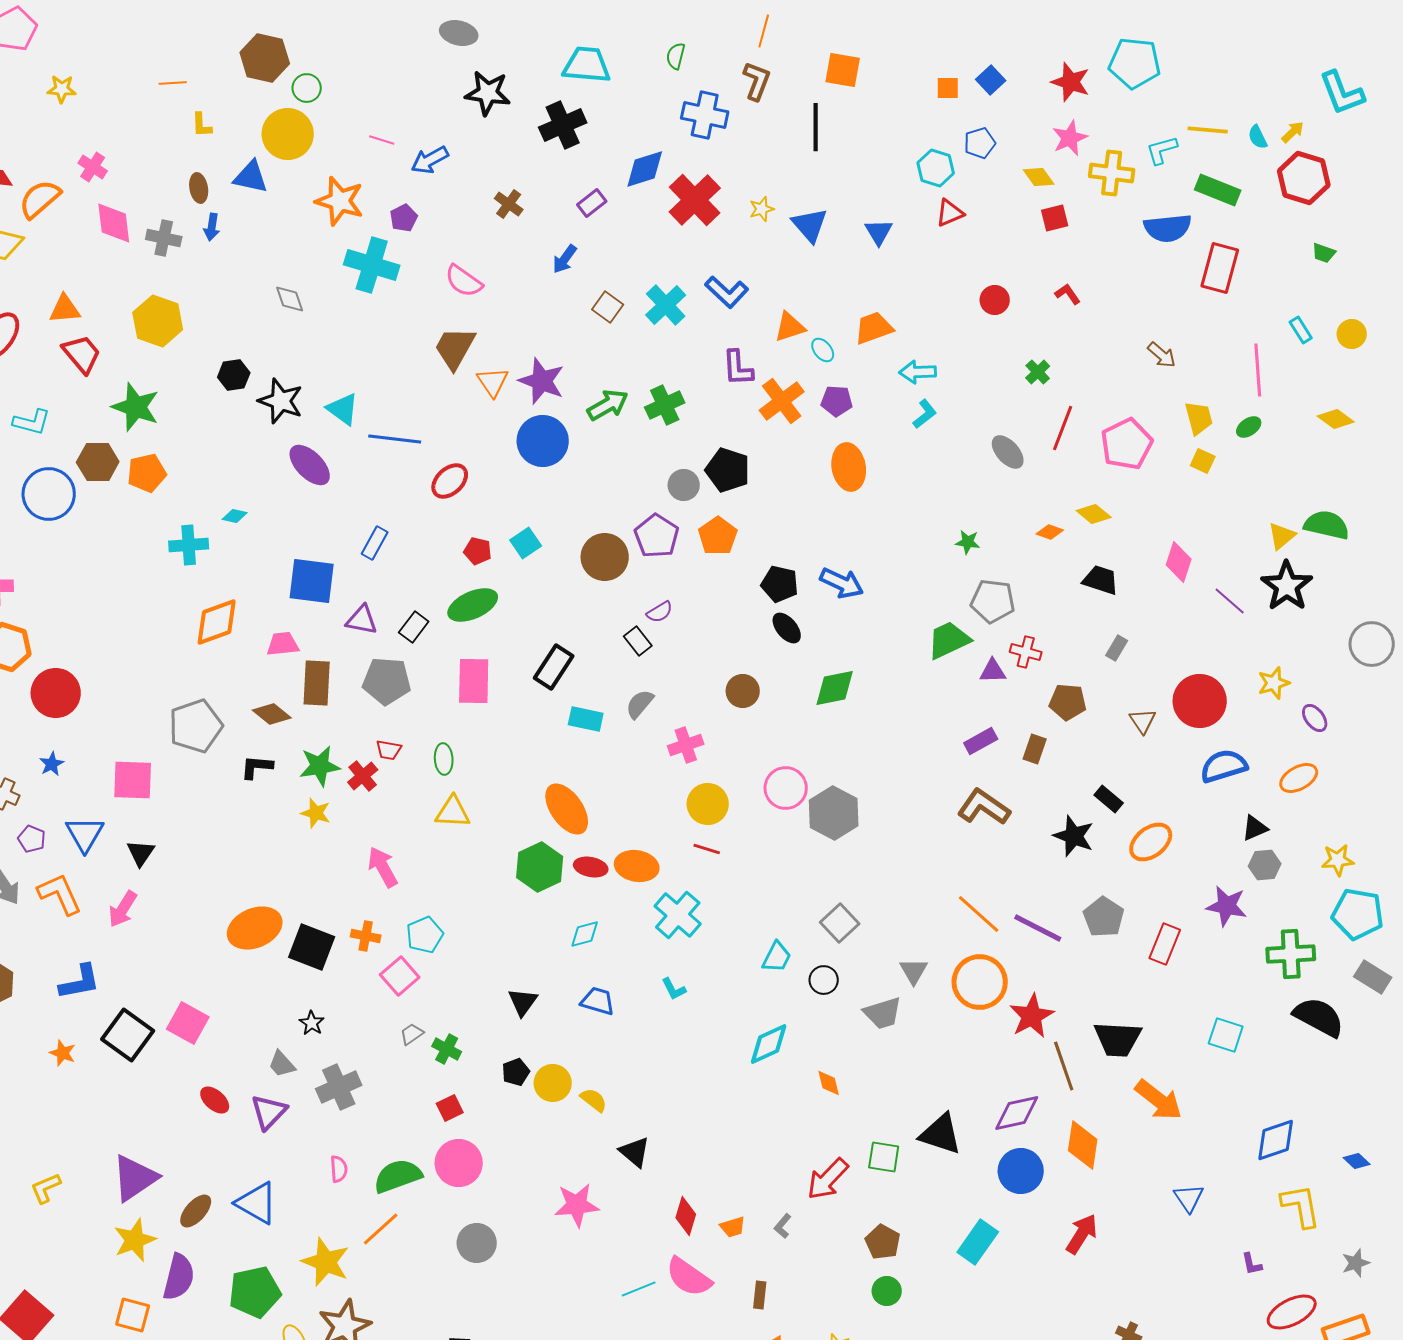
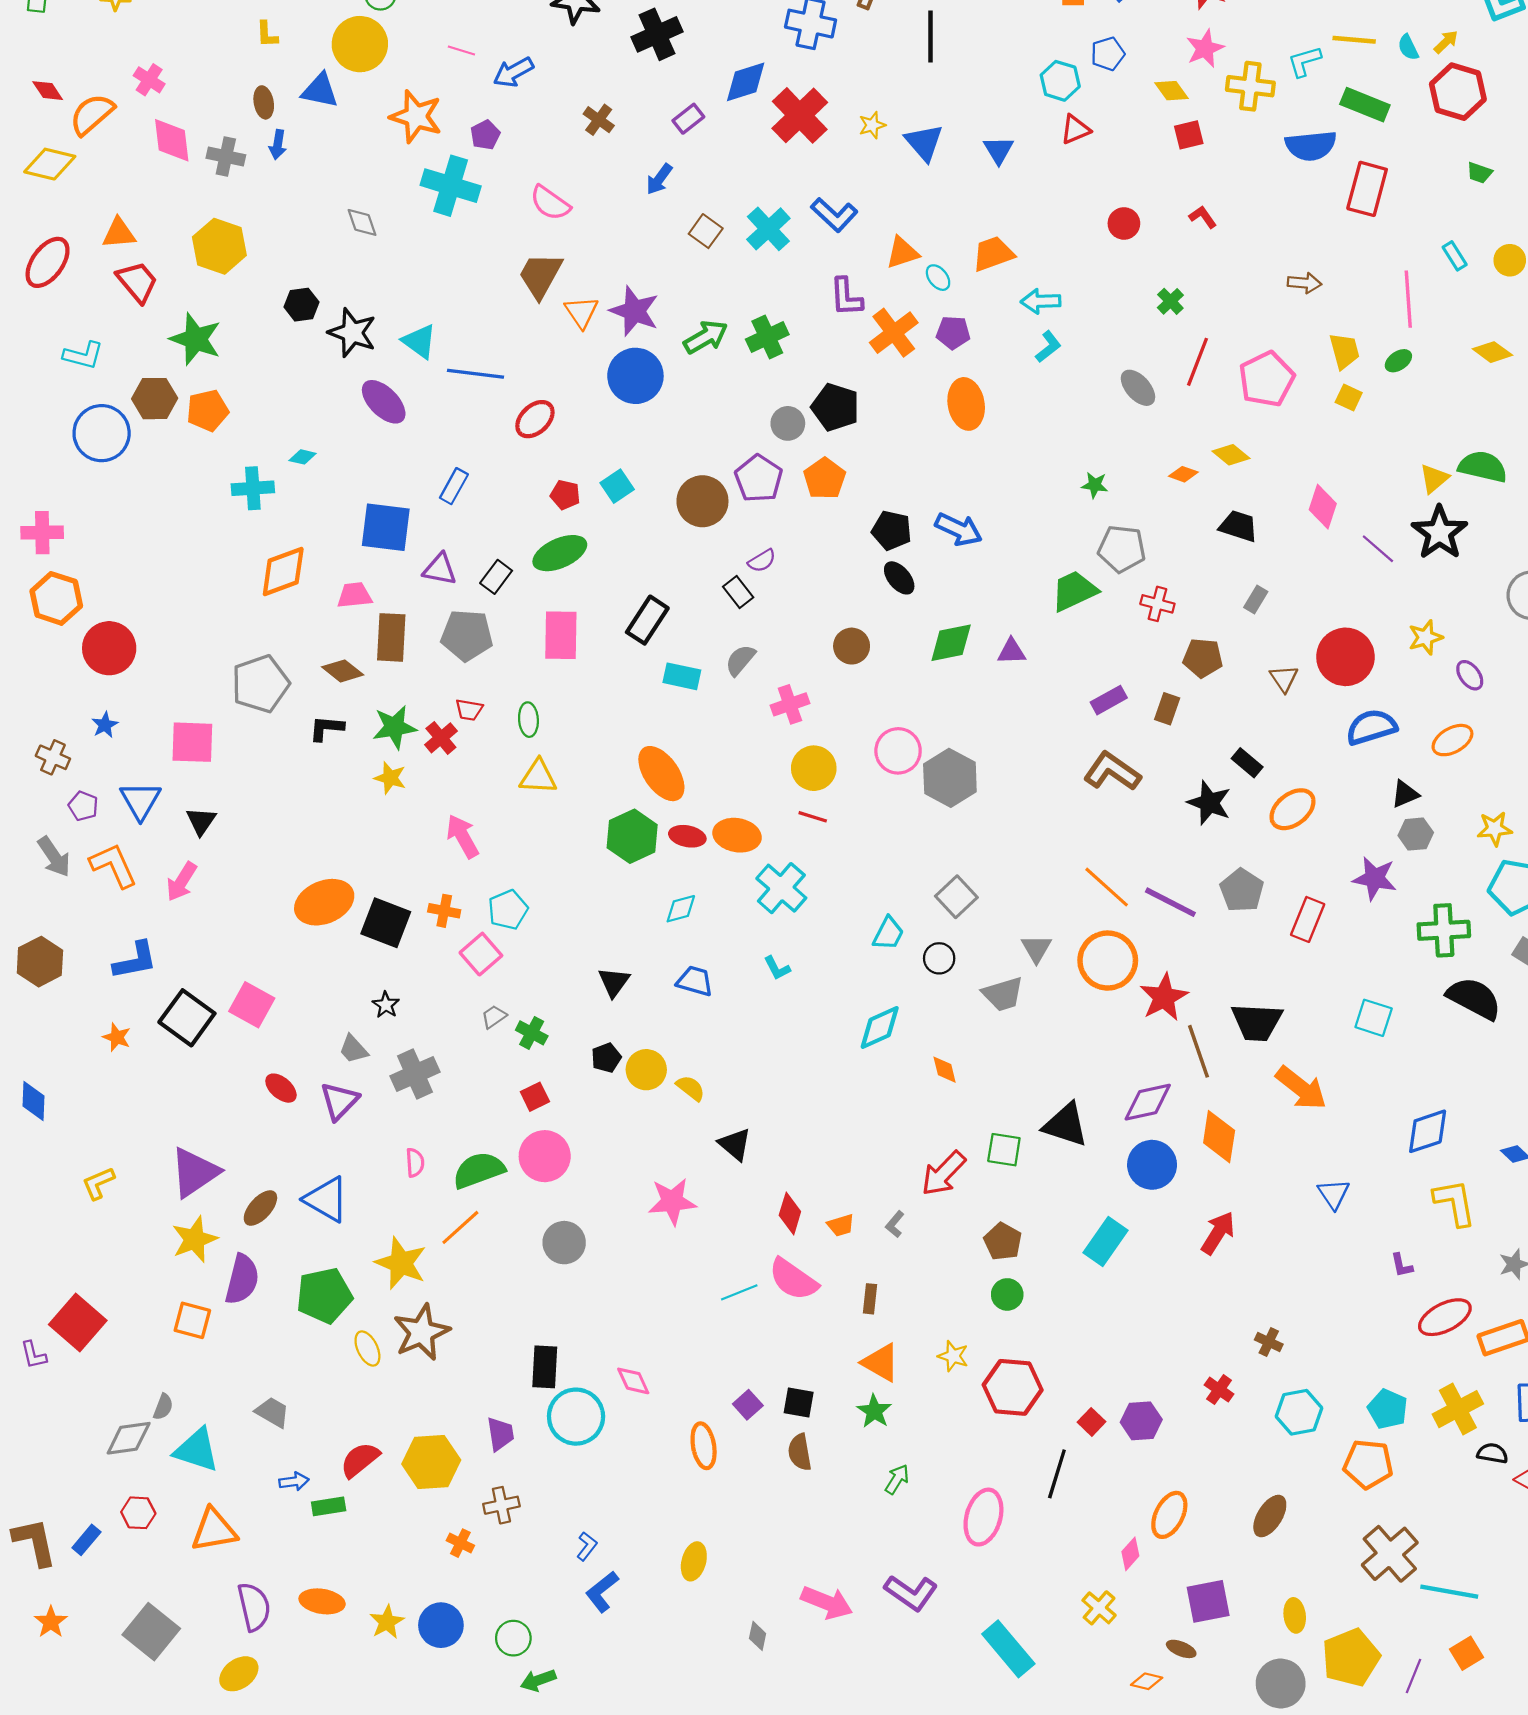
brown arrow: (1162, 355) -> (1304, 283), turned -36
purple triangle: (993, 671) -> (1012, 651), moved

